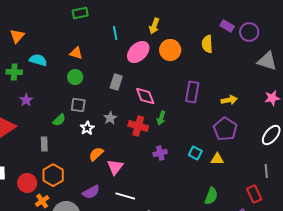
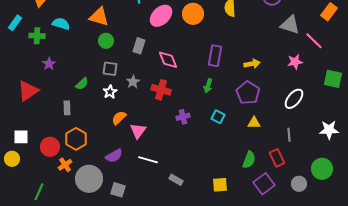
orange triangle: (76, 53) -> (99, 17), size x1.5
green circle: (75, 77) -> (106, 41), moved
gray square: (78, 105) -> (110, 69), moved
green arrow: (161, 118) -> (208, 86), moved
yellow triangle: (217, 159) -> (254, 123), moved
green semicircle: (211, 196) -> (249, 160), moved

